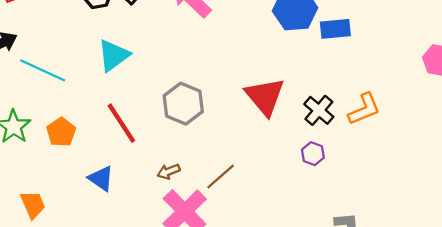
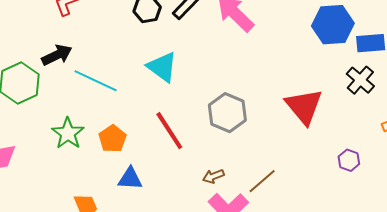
cyan triangle: (114, 55) -> (162, 67), turned -48
black cross: (319, 110) -> (360, 80), moved
blue triangle: (101, 178) -> (130, 179), moved, turned -32

